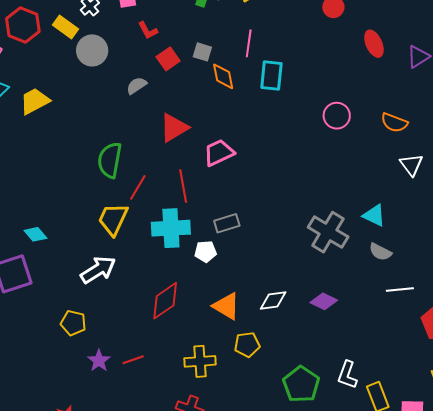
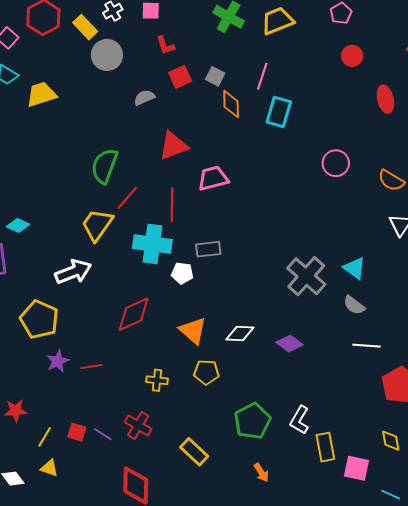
cyan diamond: (35, 234) -> (18, 226), turned -35
yellow pentagon: (73, 323) -> (39, 319), size x1.5
yellow cross: (200, 361) -> (157, 380), size x0.7

